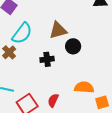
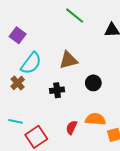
black circle: (73, 46) -> (93, 83), moved
red semicircle: (53, 100) -> (72, 128), moved

